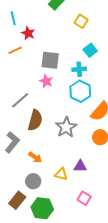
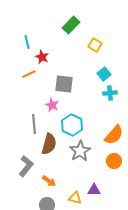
cyan cross: (79, 69) -> (110, 93), moved
pink star: (46, 81) -> (52, 105), moved
cyan hexagon: (80, 91) -> (72, 125), moved
gray line: (20, 100) -> (34, 124), turned -54

